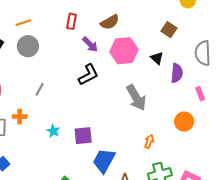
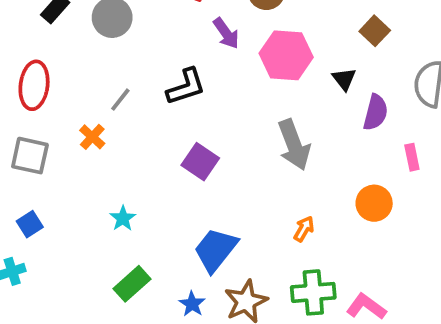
black L-shape: (88, 75) -> (186, 87), moved
orange cross: (20, 117) -> (92, 137), moved, turned 32
cyan star: (53, 131) -> (123, 218), moved
purple square: (83, 136) -> (200, 162), moved, turned 30

